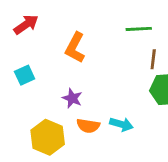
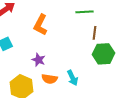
cyan arrow: (121, 124) -> (72, 78), turned 49

